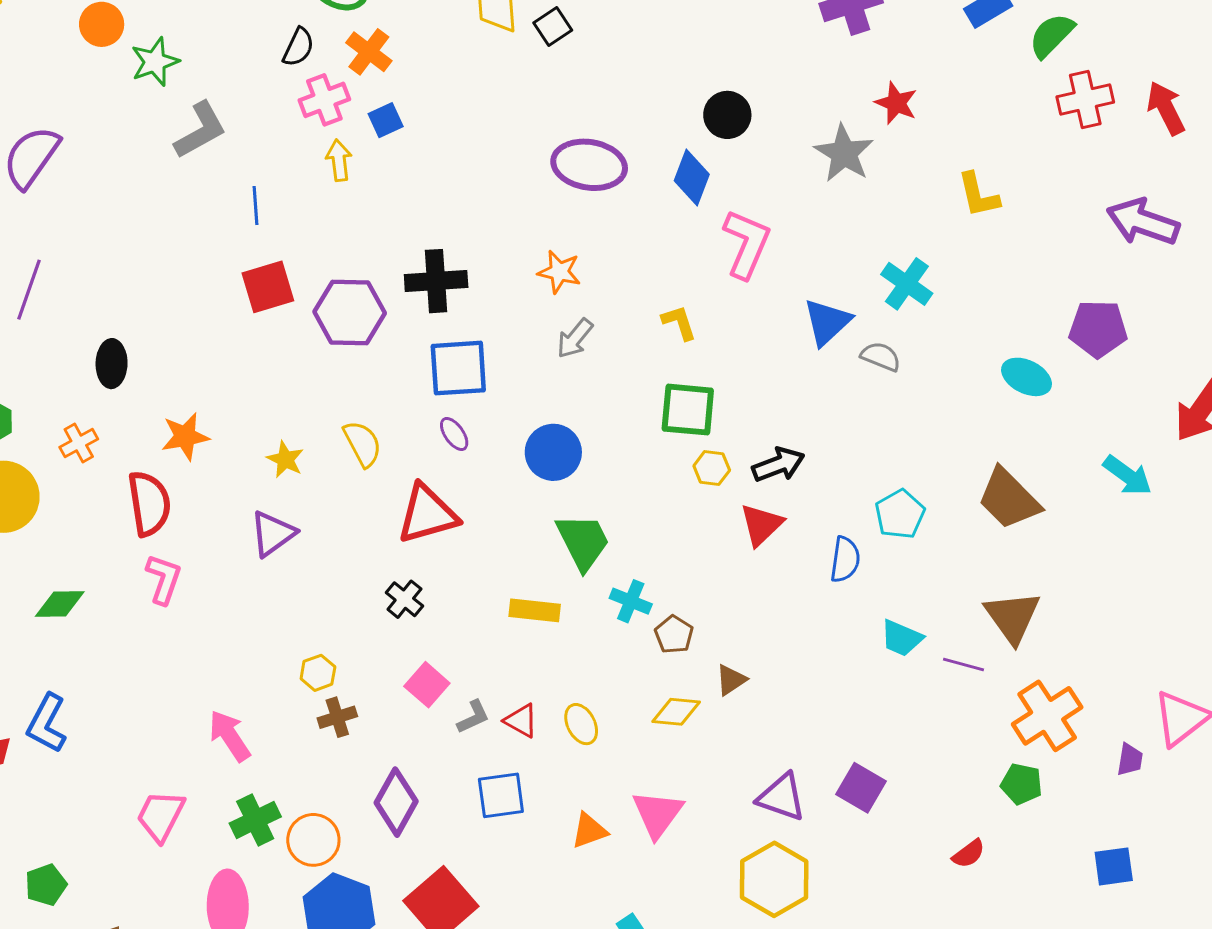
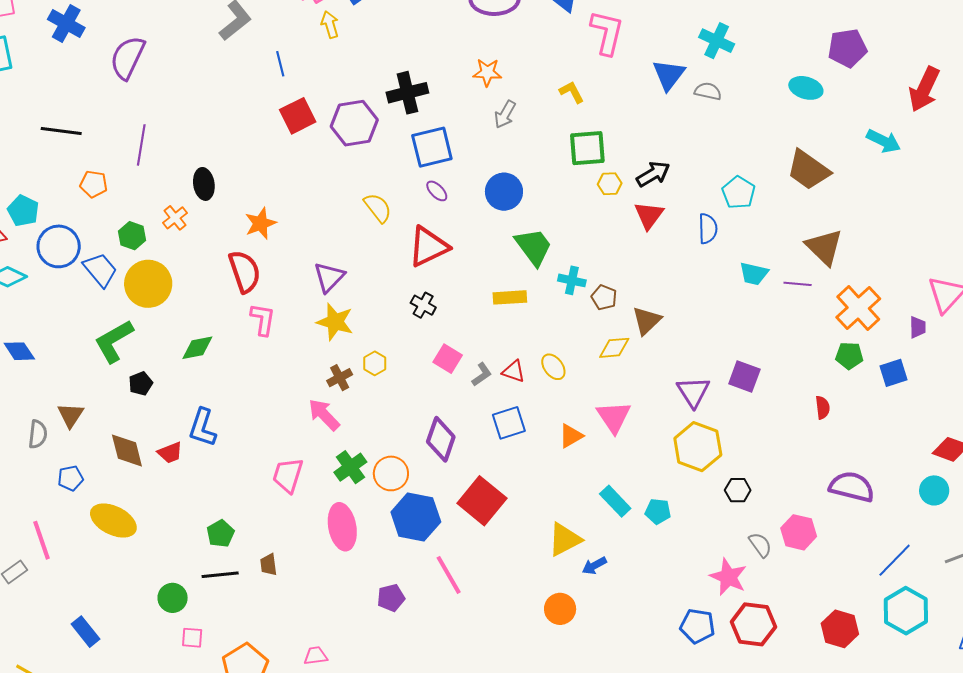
orange cross: (79, 443) -> (175, 218), moved
yellow star: (285, 459) -> (335, 322), moved, size x1.5
brown triangle: (731, 680) -> (647, 321), size x1.4
brown cross: (337, 717) -> (340, 378), moved
purple triangle: (782, 797) -> (693, 392), turned 48
red semicircle: (969, 854) -> (823, 408), turned -50
blue square: (1114, 866) -> (893, 373), moved

